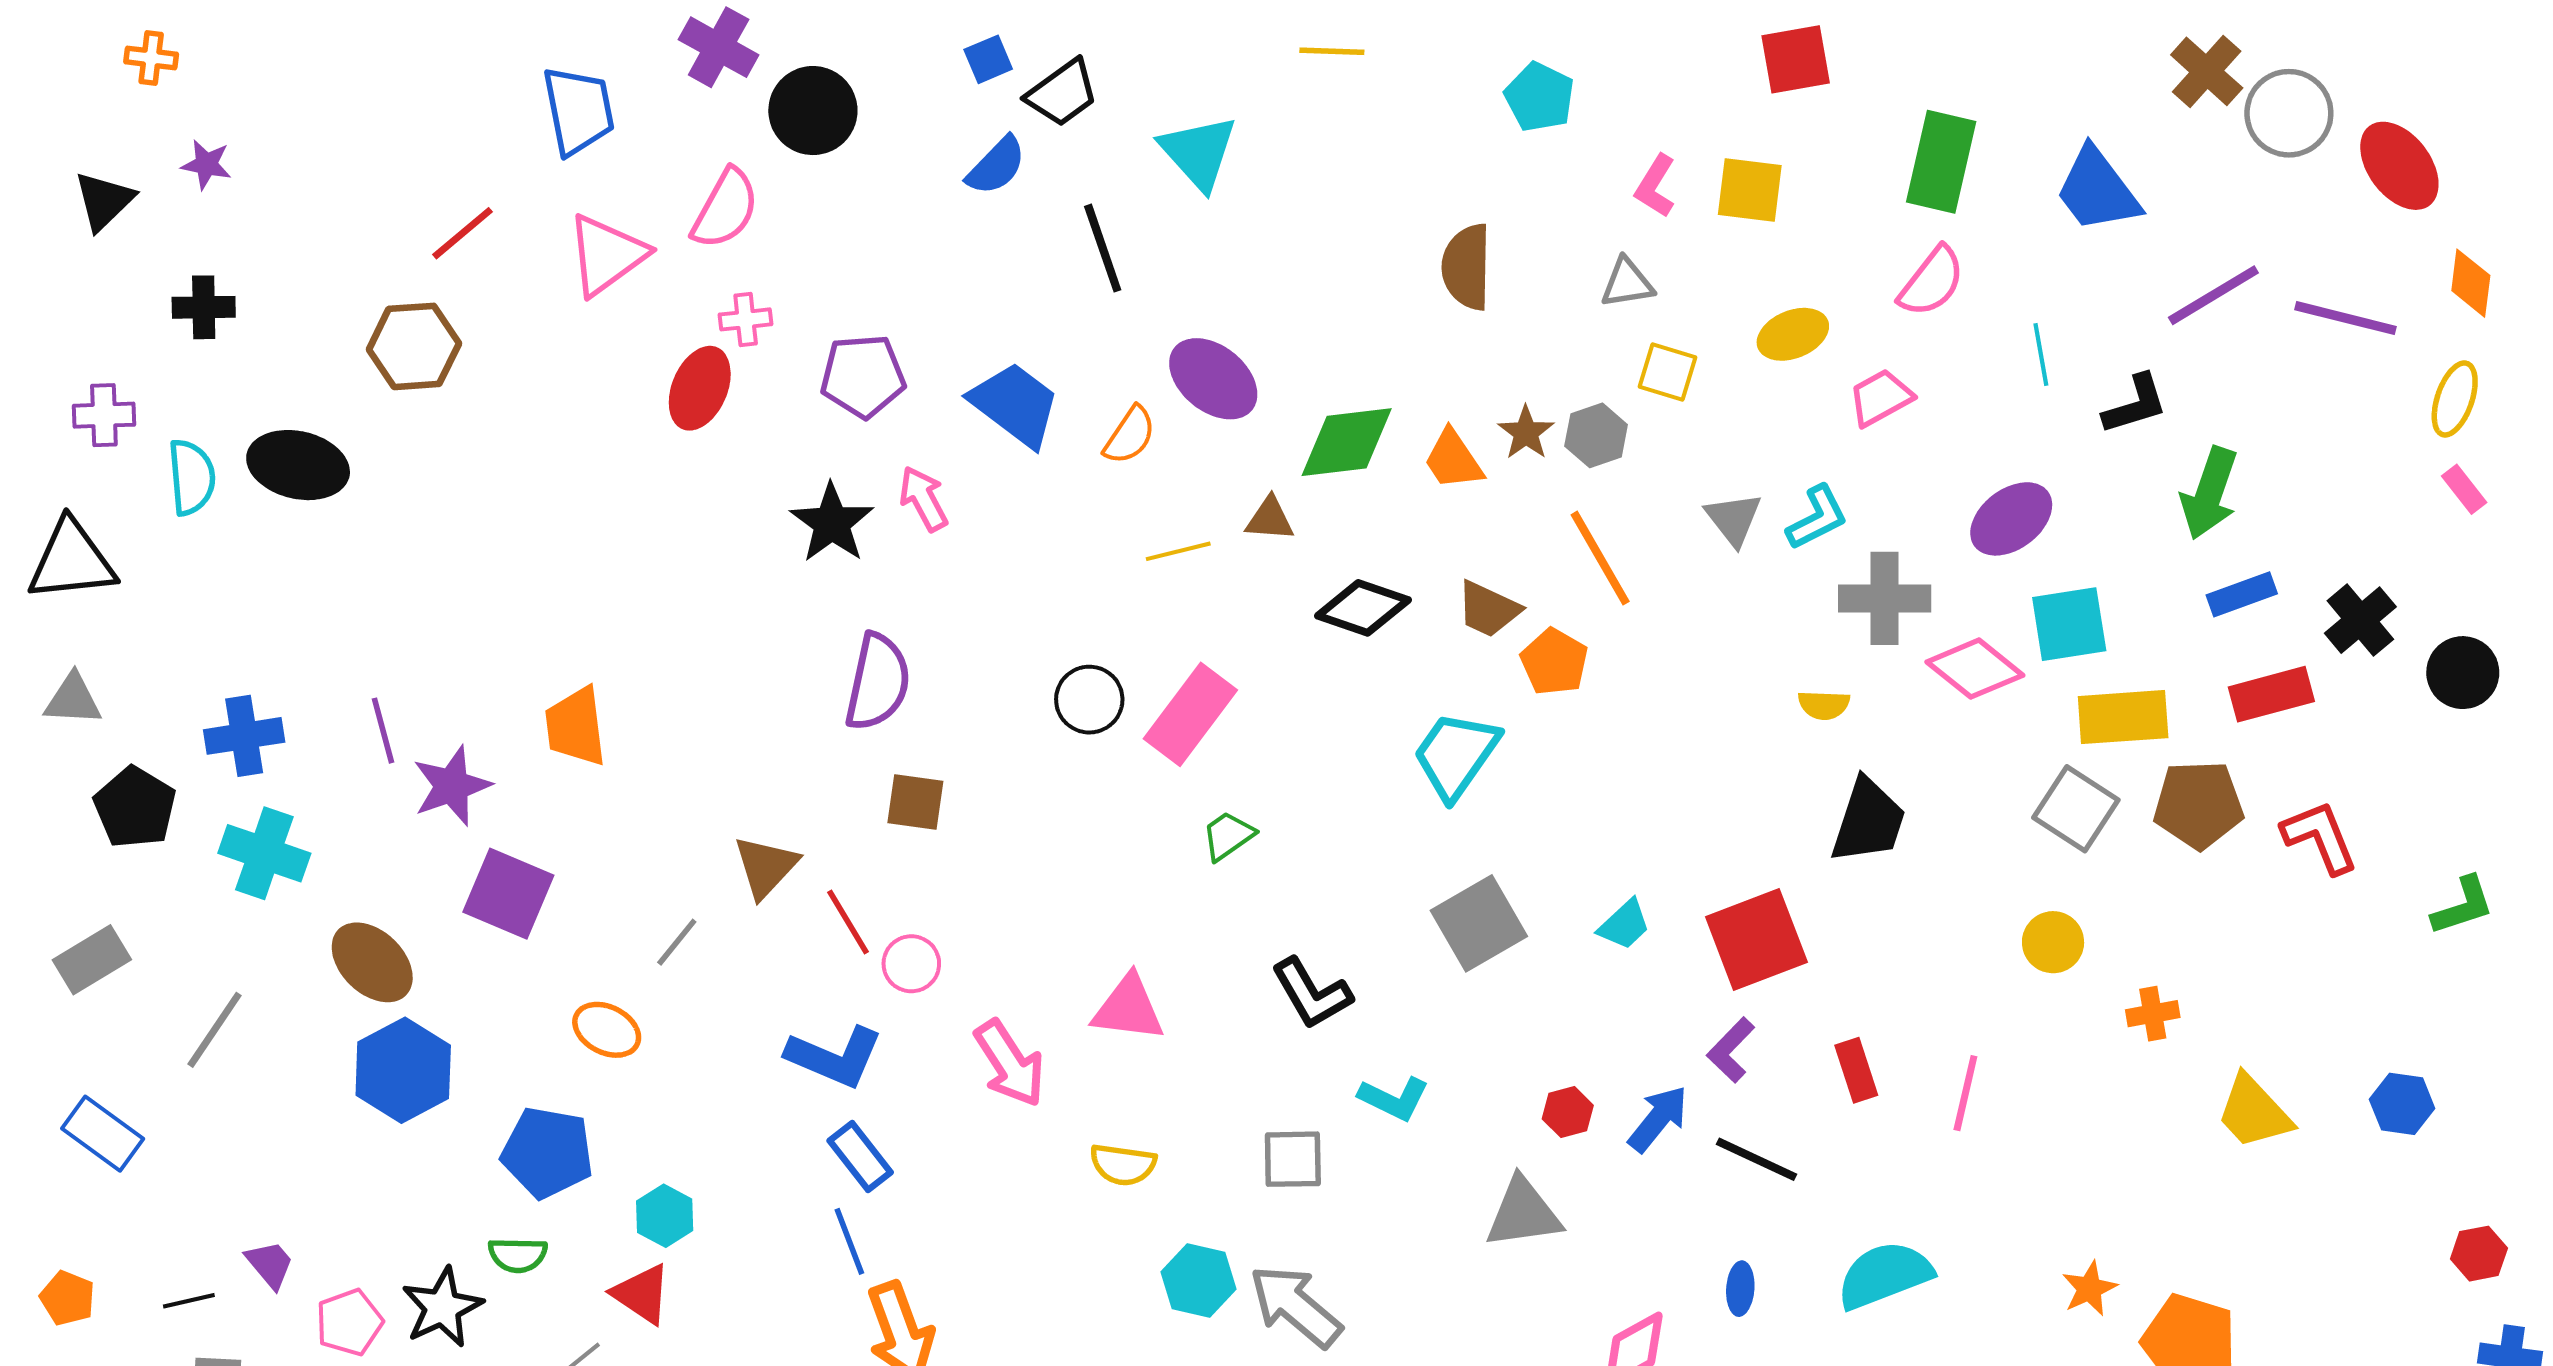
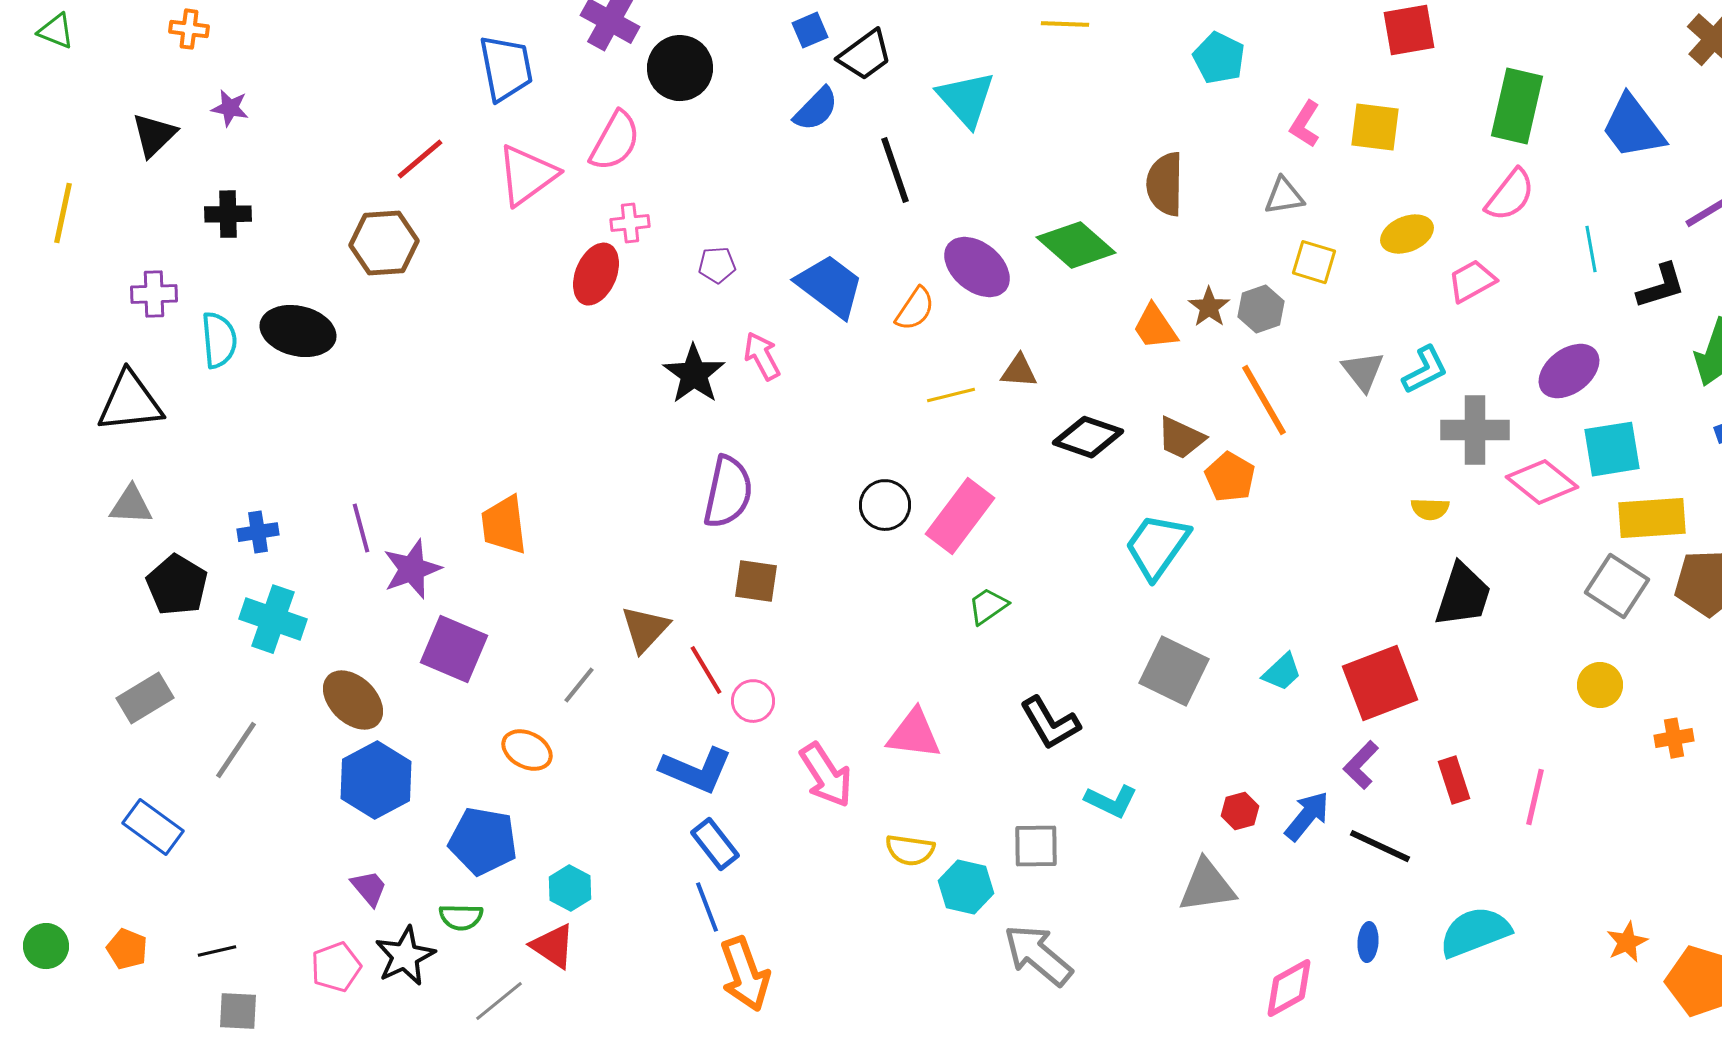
purple pentagon: (863, 376) -> (717, 265), size x0.6
green diamond: (1347, 442) -> (1076, 245), moved, turned 48
blue cross: (244, 736) -> (258, 532), size x0.7
gray square: (1479, 923) -> (1174, 671), turned -34
purple trapezoid: (270, 1264) -> (369, 888), moved
cyan hexagon: (1198, 1281) -> (966, 887), moved

